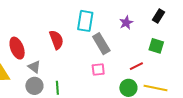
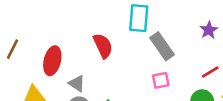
purple star: (126, 23) -> (209, 30), moved
red ellipse: (17, 48) -> (52, 61), turned 40

